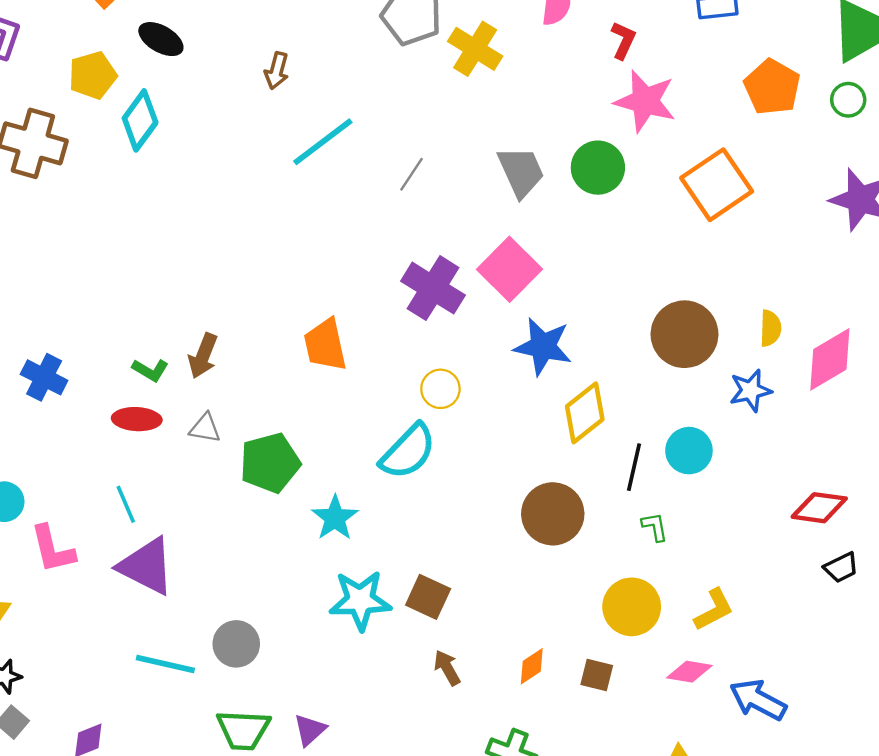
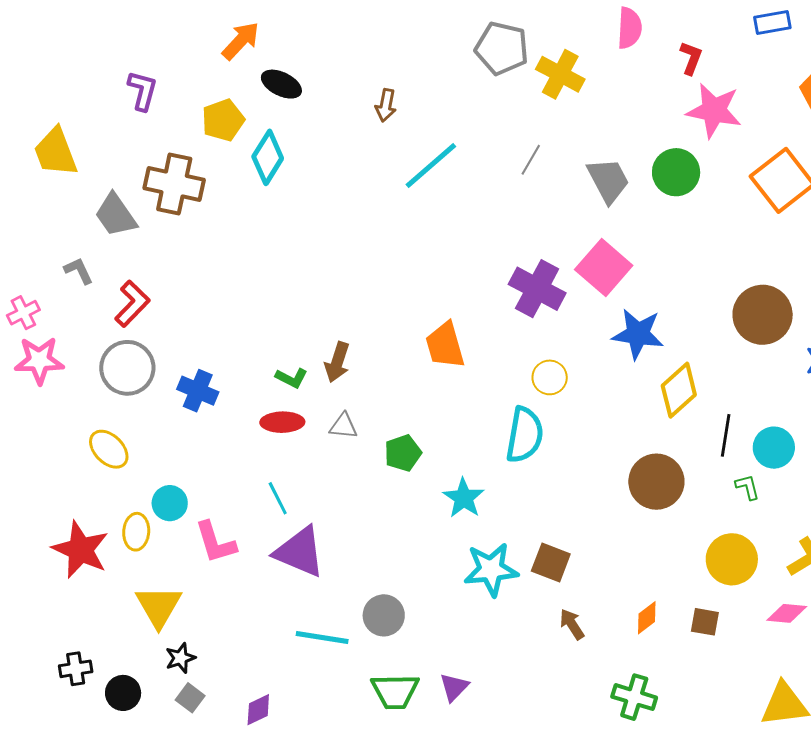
gray line: (411, 174) -> (531, 160), moved
cyan circle: (689, 451) -> (774, 448), moved
cyan semicircle: (408, 452) -> (525, 435), turned -30
green pentagon: (270, 463) -> (403, 453), size x0.7

